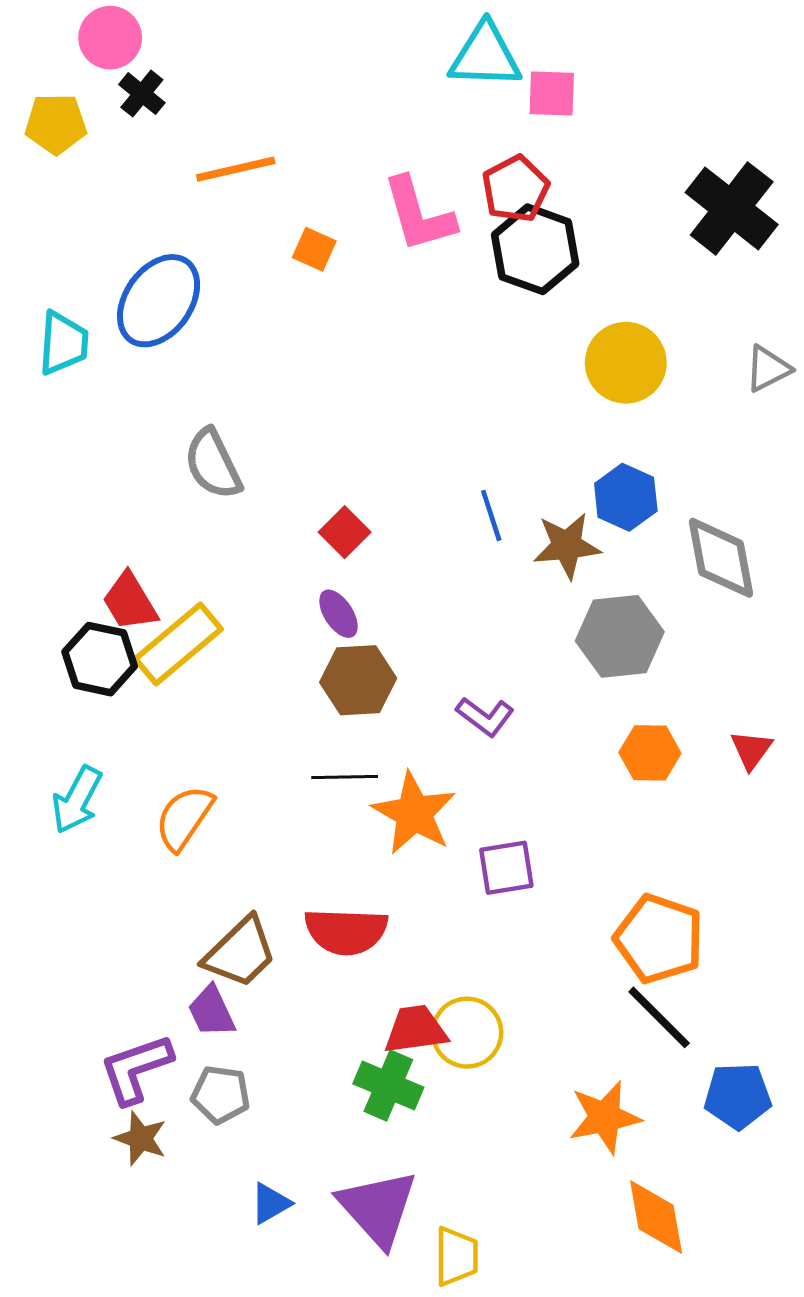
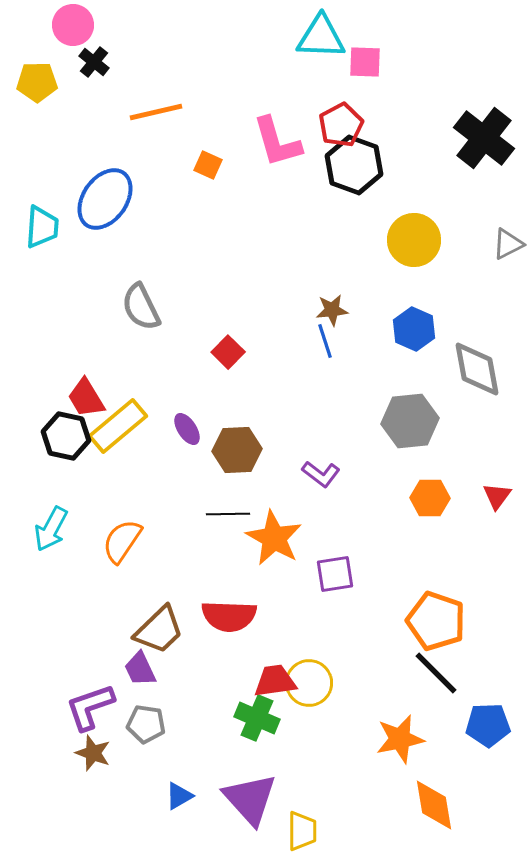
brown star: (567, 546) -> (332, 310), moved, size x0.7
purple ellipse: (338, 614) -> (187, 429), moved

